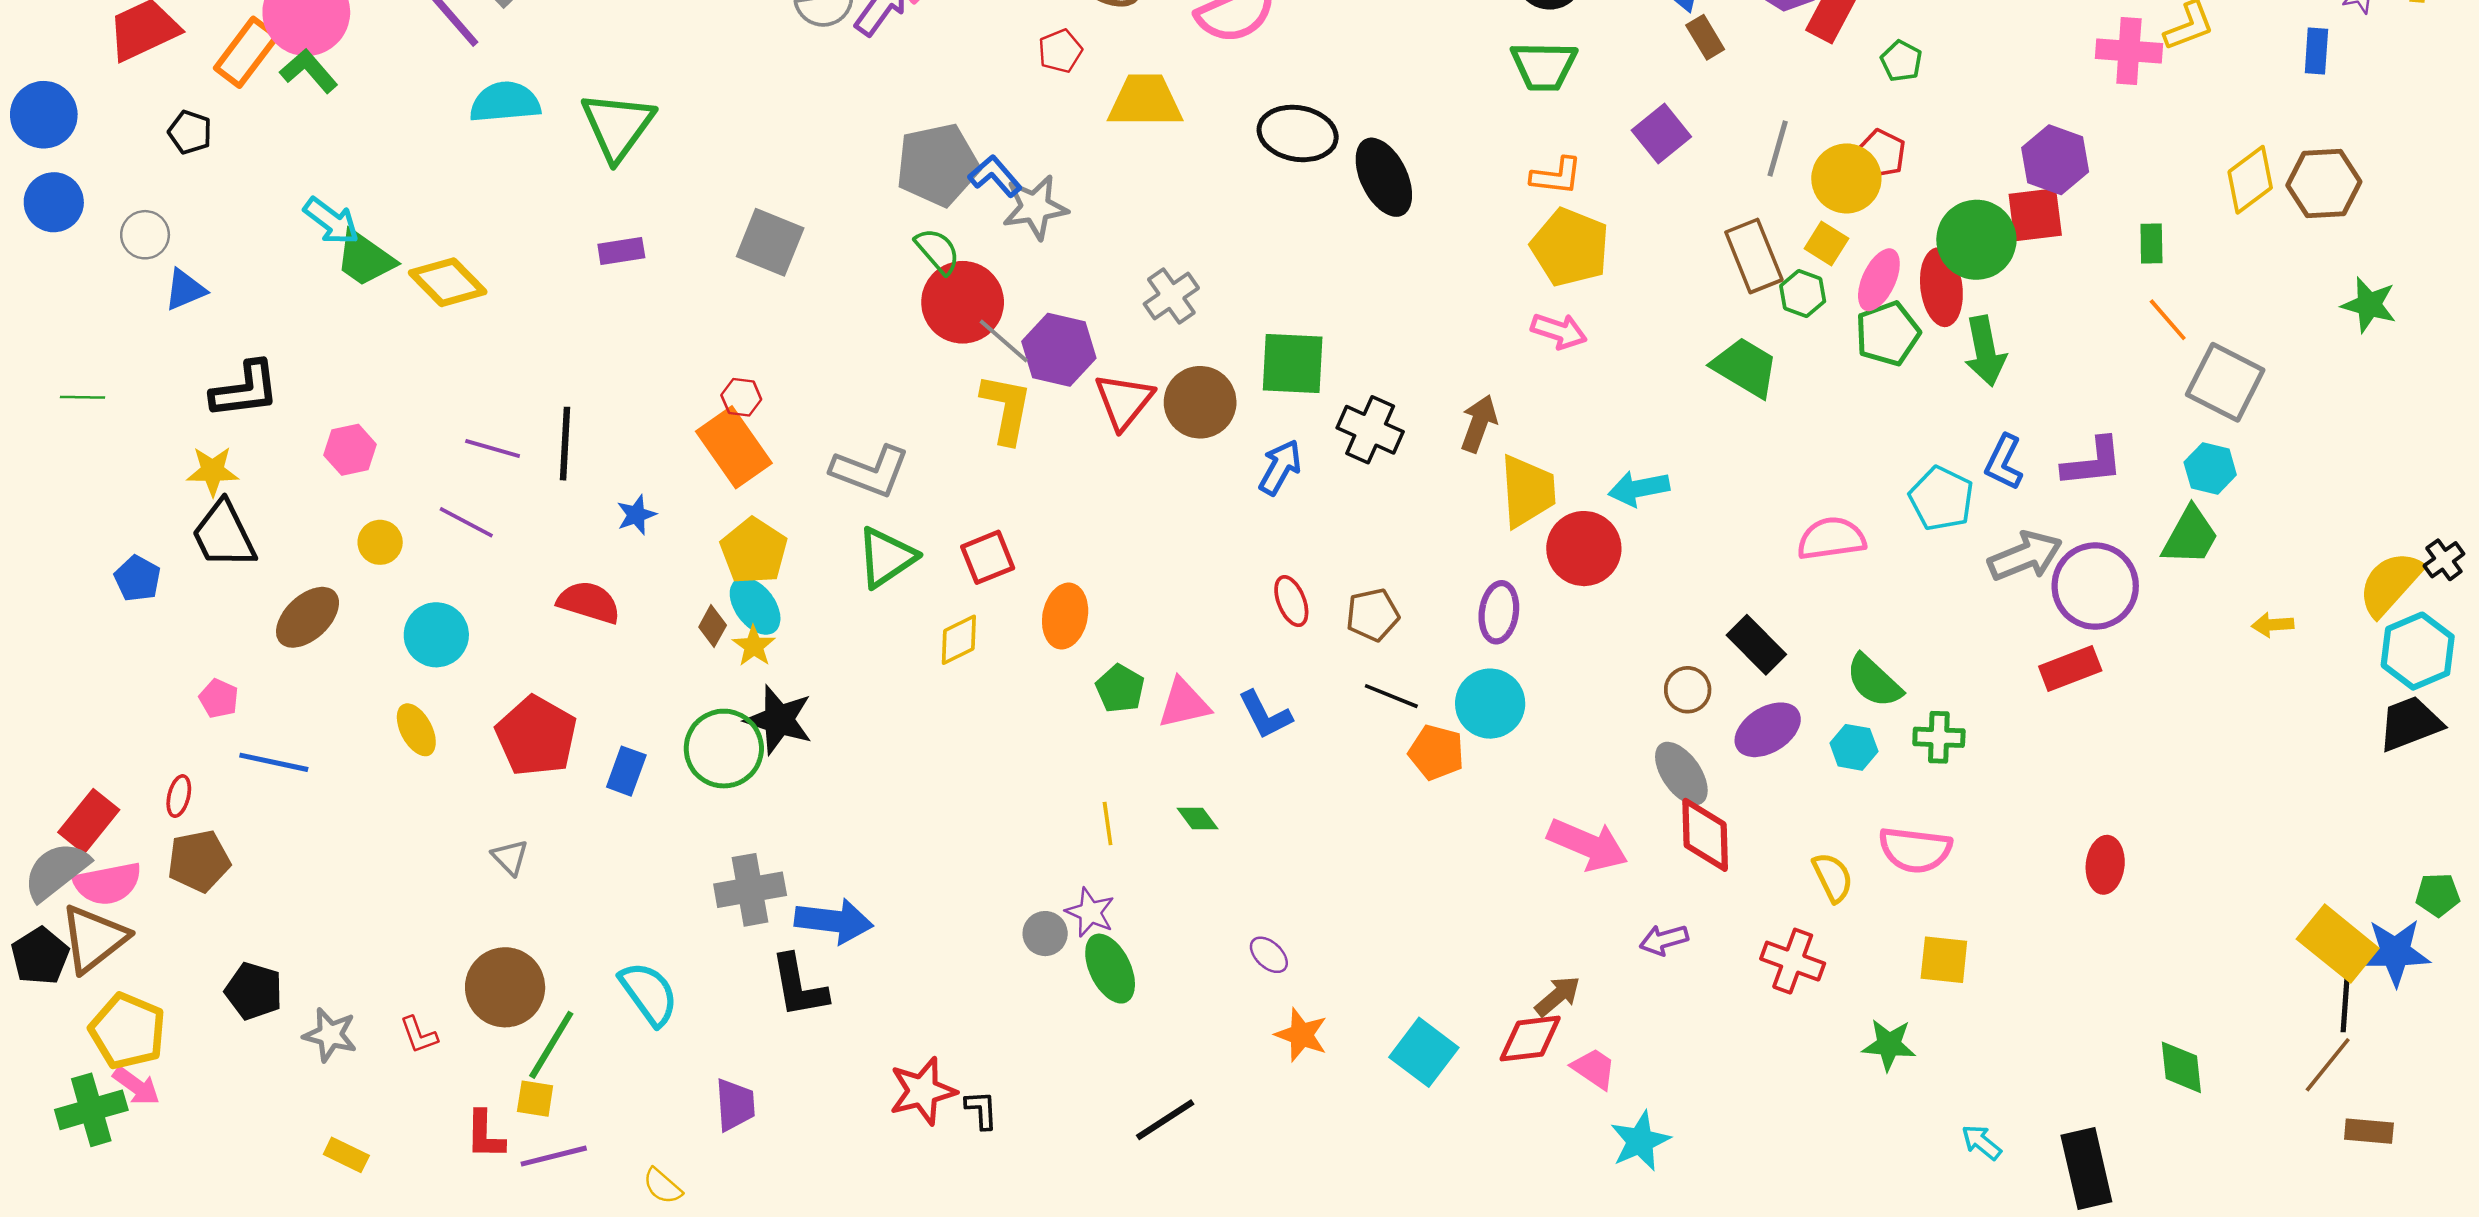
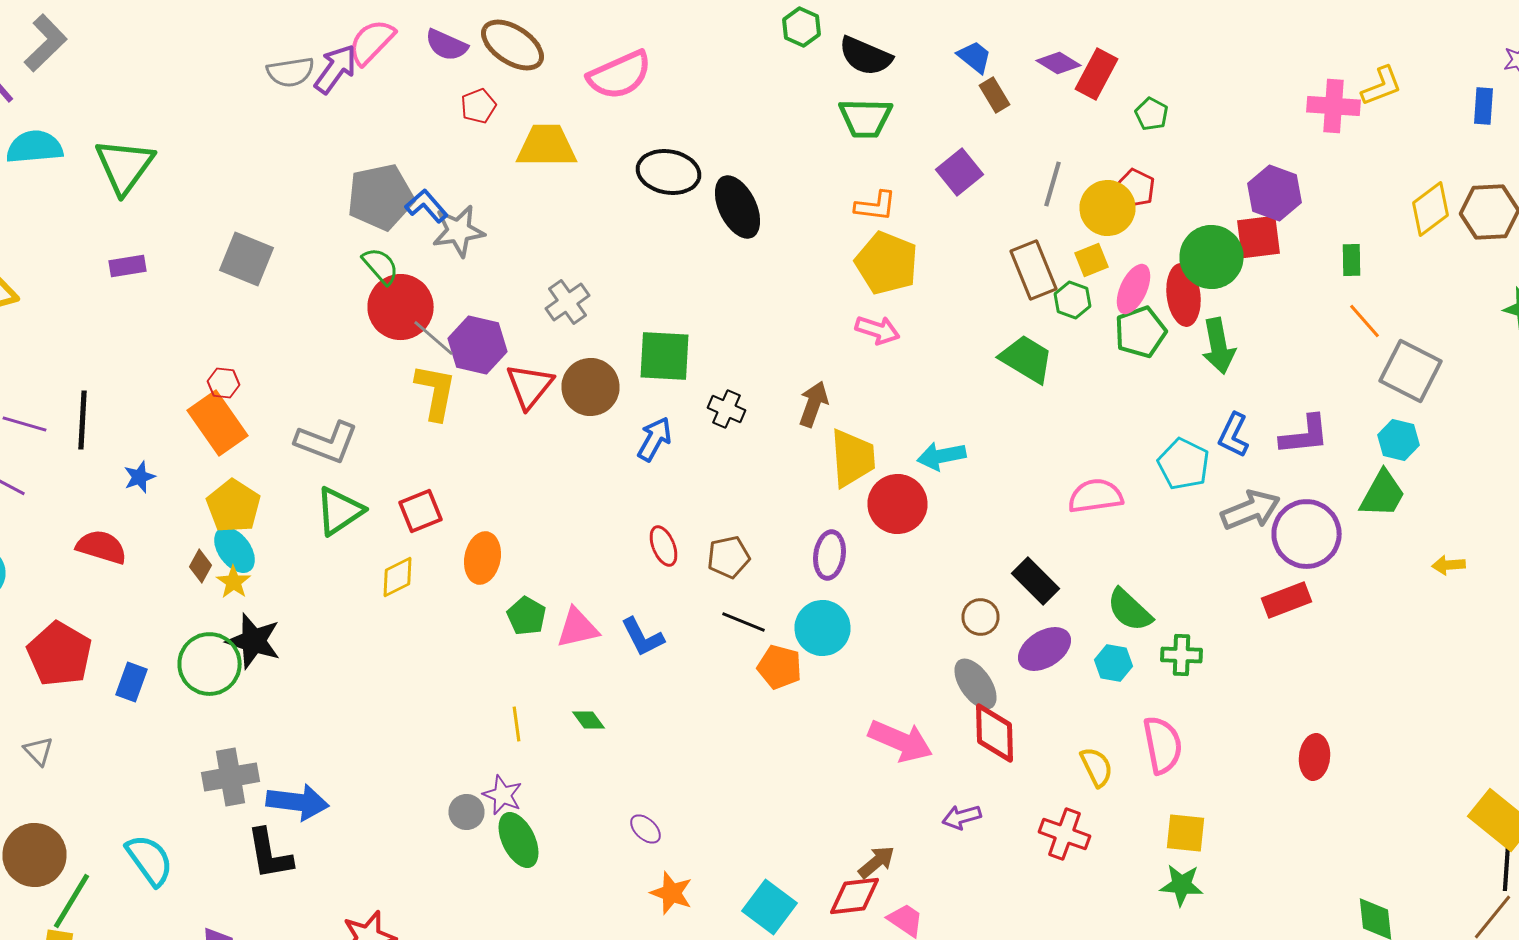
yellow square: (1826, 243) -> (1092, 260), turned 36
black cross: (1370, 430) -> (726, 409), size x0.7
pink semicircle: (1915, 850) -> (1162, 745), turned -108
green star: (1889, 1045) -> (1182, 885), moved

